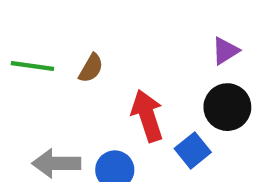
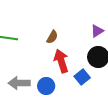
brown semicircle: (91, 68) -> (52, 37), moved

